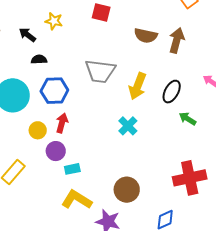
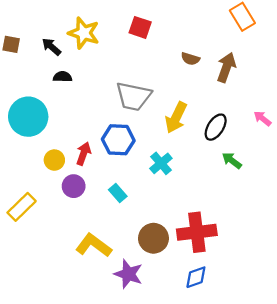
yellow star: (54, 21) -> (84, 33), size x1.5
brown semicircle: (146, 36) -> (190, 59), size x0.7
blue hexagon: (54, 91) -> (118, 140), moved
cyan rectangle: (72, 169) -> (118, 193), moved, turned 56
red cross: (190, 178) -> (197, 232), moved

